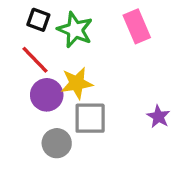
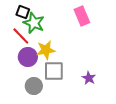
green star: (75, 30) -> (34, 23), moved
purple star: (158, 117) -> (89, 78), moved

